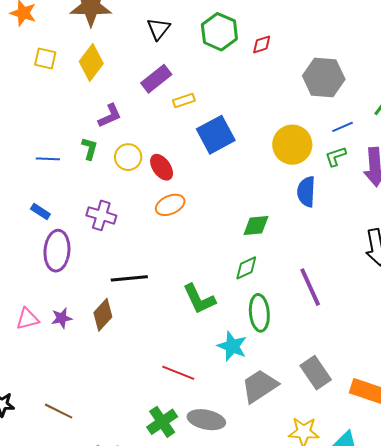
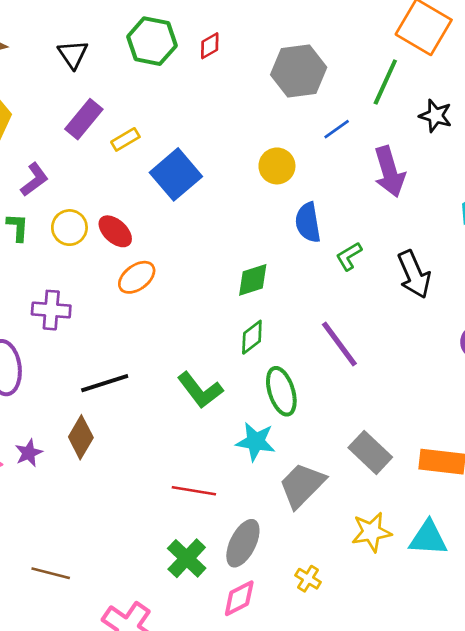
yellow circle: (292, 145) -> (277, 166), size x0.7
green L-shape: (336, 156) -> (349, 256), moved
gray ellipse: (206, 420) -> (243, 543), turned -63

